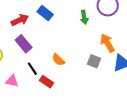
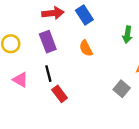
orange semicircle: (58, 60) -> (86, 48), moved

